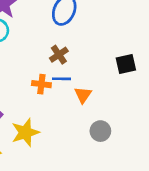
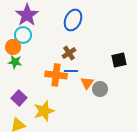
orange cross: (41, 84) -> (56, 75), size x1.5
gray circle: (100, 131) -> (100, 89), moved

